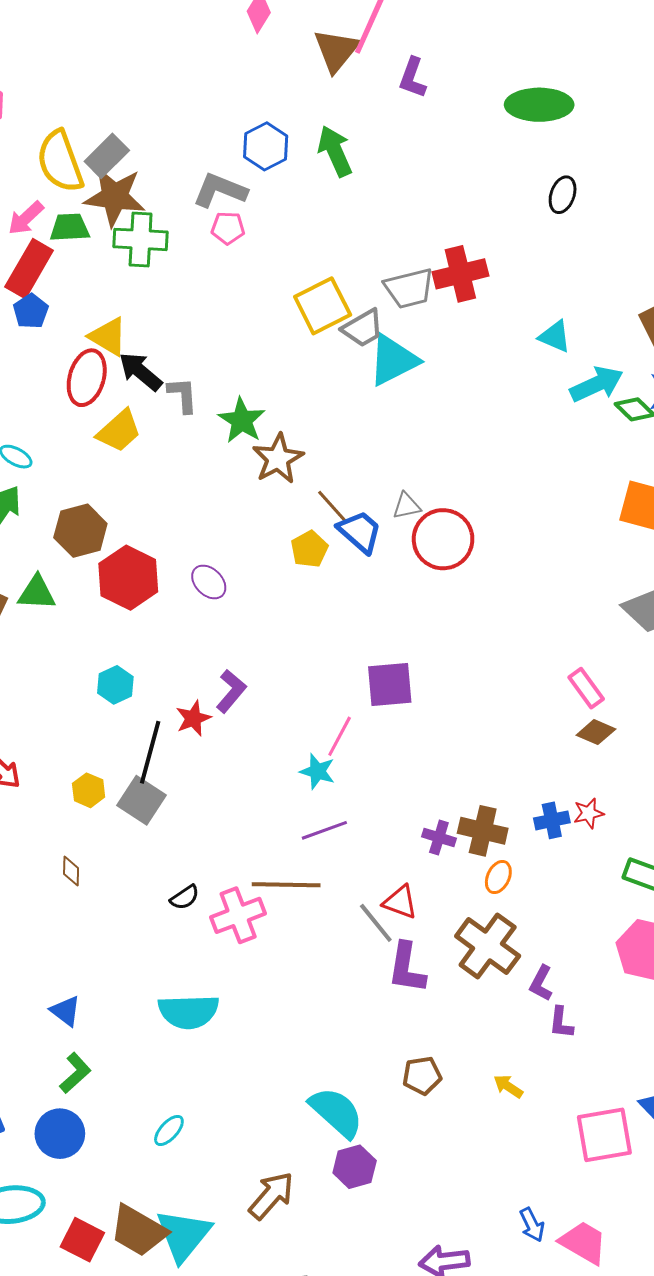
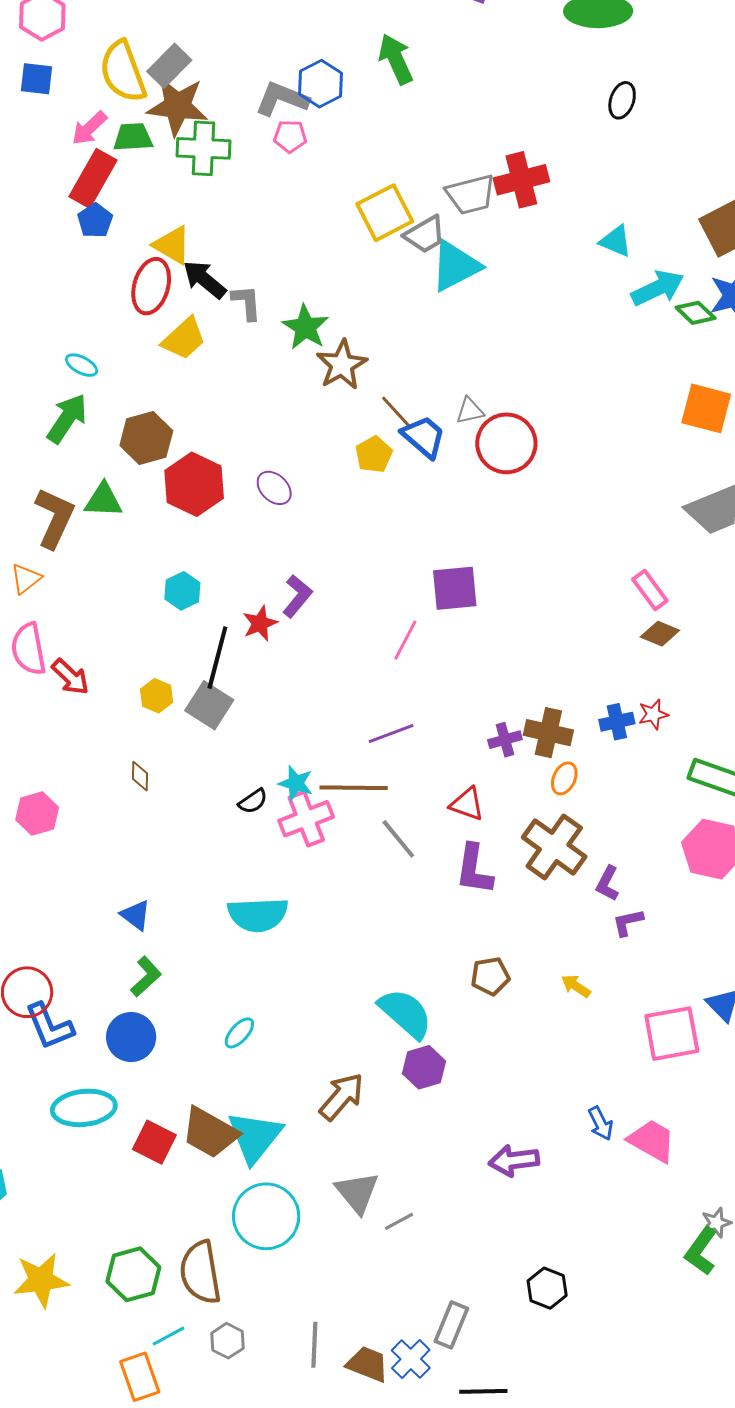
blue hexagon: (266, 146) -> (321, 84), moved
cyan star: (317, 771) -> (296, 783), moved
purple cross: (439, 837) -> (505, 740), turned -32
gray line: (376, 923) -> (398, 839), moved
purple L-shape: (561, 1023) -> (628, 922), turned 72

